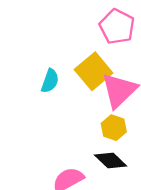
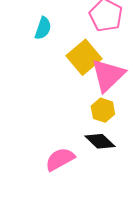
cyan semicircle: (50, 81) -> (43, 28), moved

